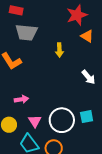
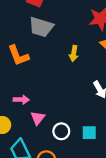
white circle: (62, 120) -> (61, 131), size x0.6
pink triangle: (35, 121) -> (38, 118), moved

